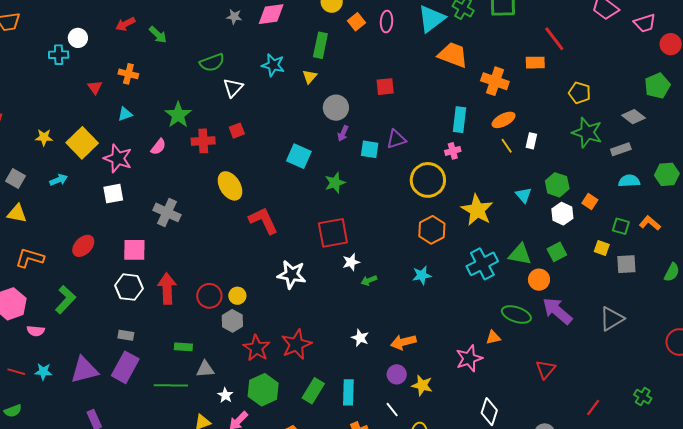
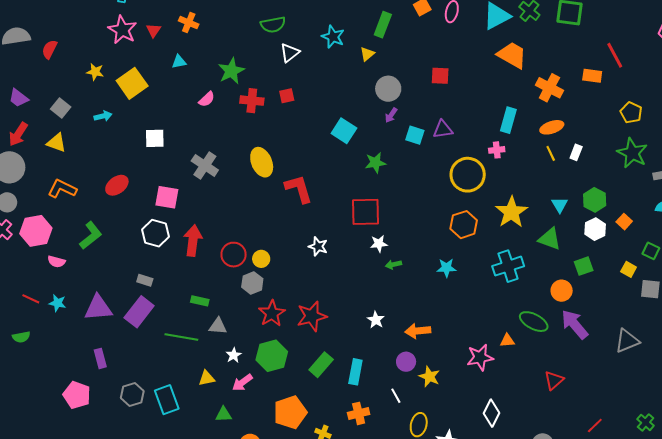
pink star: (118, 158) -> (122, 30), moved
yellow ellipse: (230, 186) -> (262, 162), moved
green triangle: (520, 254) -> (550, 239), moved
white star: (292, 275) -> (318, 246), size x0.7

